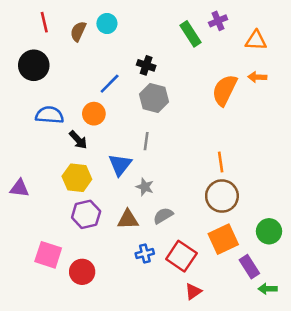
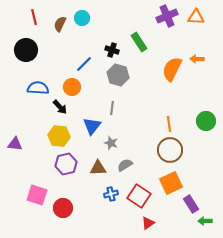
purple cross: (218, 21) -> (167, 16), size x1.5
green rectangle: (191, 34) -> (139, 42), moved
orange triangle: (256, 40) -> (196, 17), moved
green circle: (269, 231) -> (206, 121), moved

